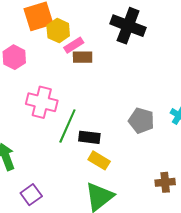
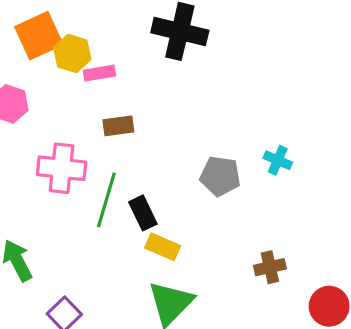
pink rectangle: (74, 45) -> (100, 73), turned 30
brown rectangle: (83, 57) -> (118, 126), moved
black rectangle: (89, 137) -> (143, 213), turned 65

